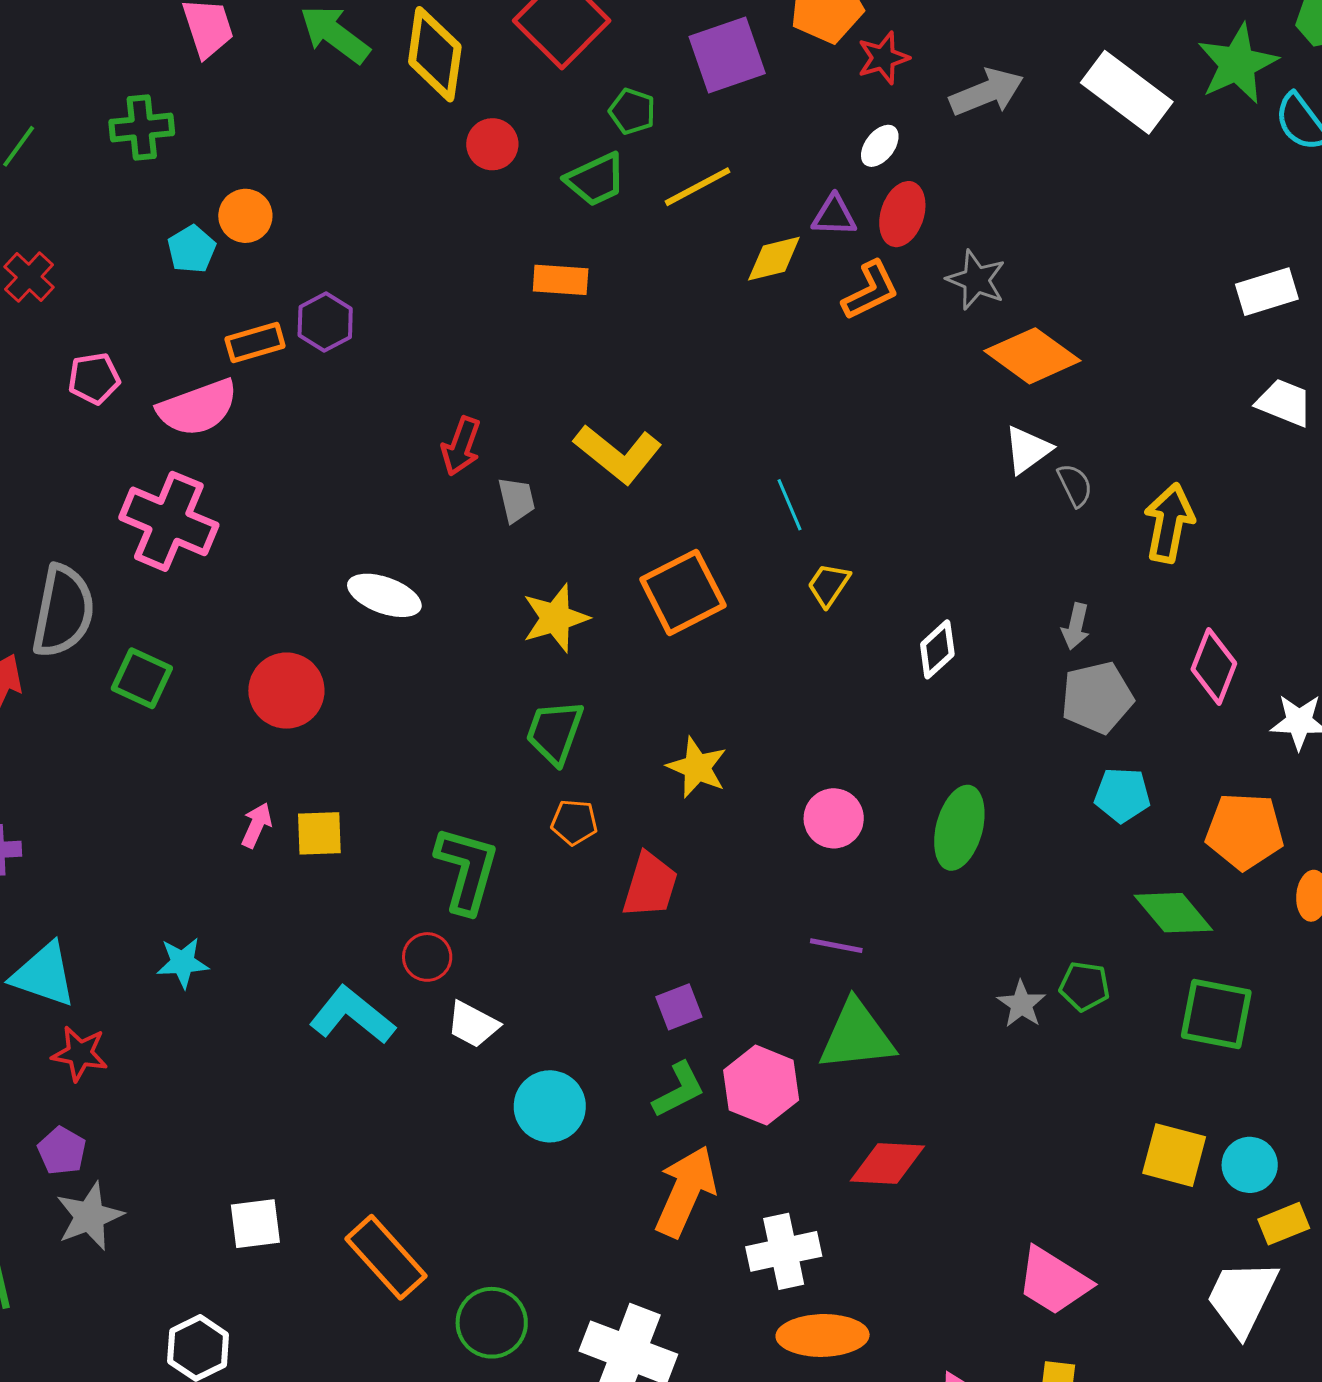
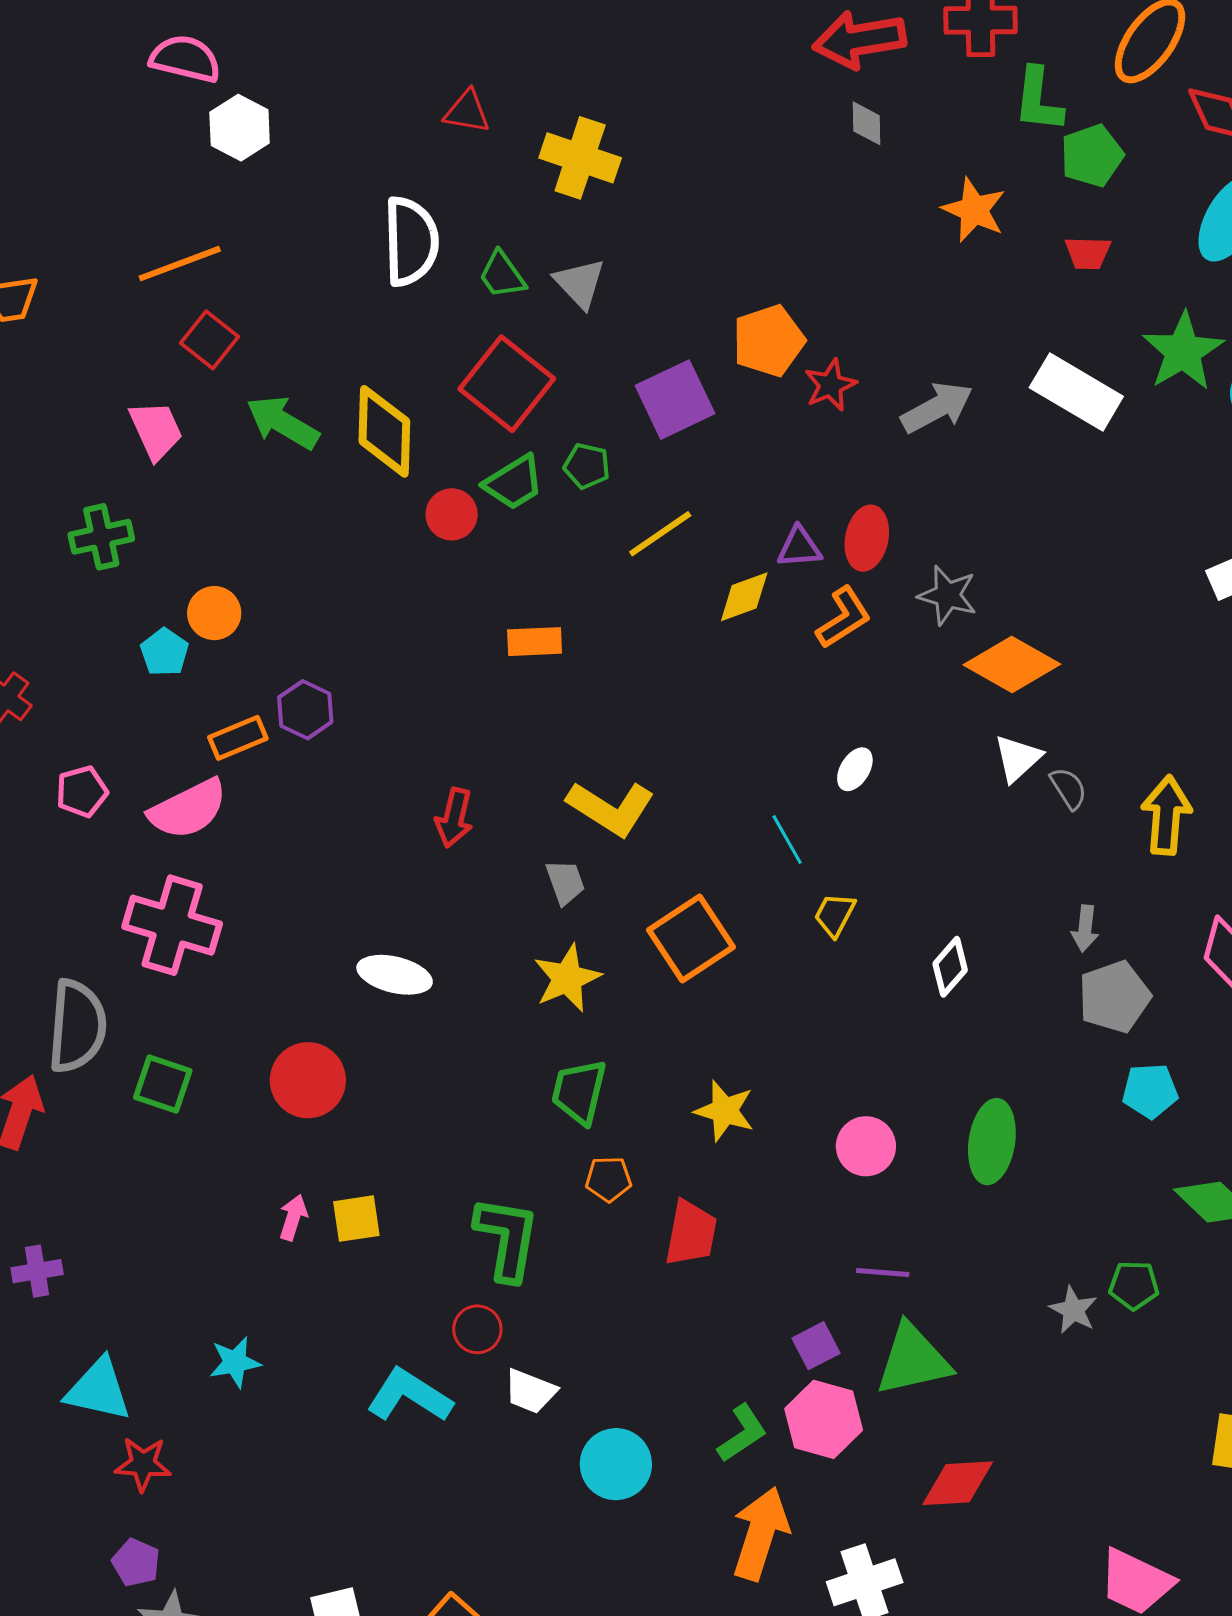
white ellipse: (880, 146) -> (855, 769), moved
green trapezoid: (596, 180) -> (514, 483), moved
gray trapezoid: (516, 500) -> (565, 882), moved
purple square: (679, 1007) -> (816, 1346), moved

